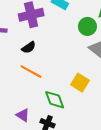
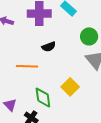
black semicircle: (29, 47) -> (49, 47), moved
orange line: (31, 72) -> (27, 66), turned -40

